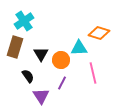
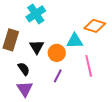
cyan cross: (24, 21) -> (36, 14), moved
purple triangle: (41, 96) -> (25, 89), moved

